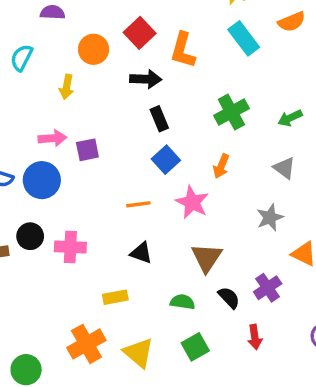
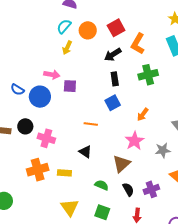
cyan semicircle: (22, 58) -> (64, 26), moved
black arrow: (146, 79) -> (113, 55), turned 132
green cross: (231, 112) -> (148, 75), moved
pink star: (192, 202) -> (134, 141), moved
orange cross: (86, 344) -> (38, 170), moved
green square: (195, 347) -> (102, 212), turned 35

